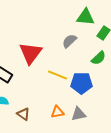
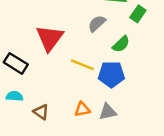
green semicircle: (98, 58) -> (121, 44), moved

